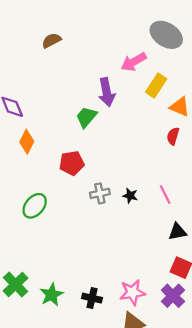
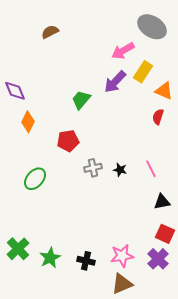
purple arrow: (107, 92) -> (115, 82), moved, turned 55

